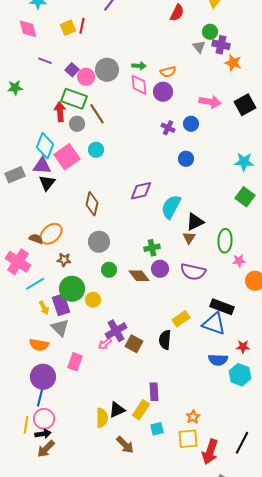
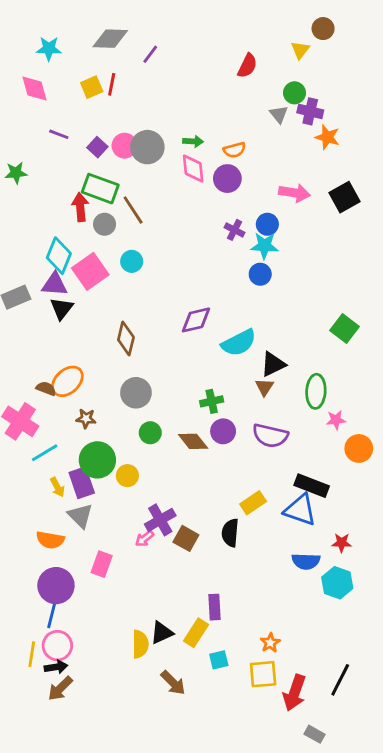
pink circle: (86, 77) -> (125, 146), moved
cyan star: (244, 162) -> (265, 246), moved
cyan semicircle: (171, 207) -> (239, 343), turned -145

